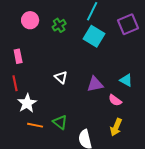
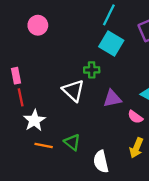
green cross: (59, 25) -> (92, 70), moved, turned 32
pink rectangle: (18, 56) -> (16, 76), moved
white triangle: (61, 77) -> (73, 91), size x1.5

